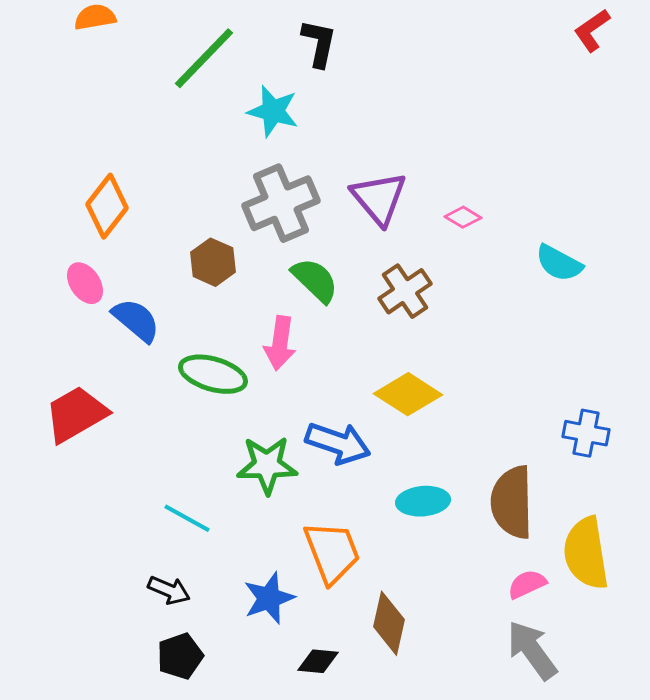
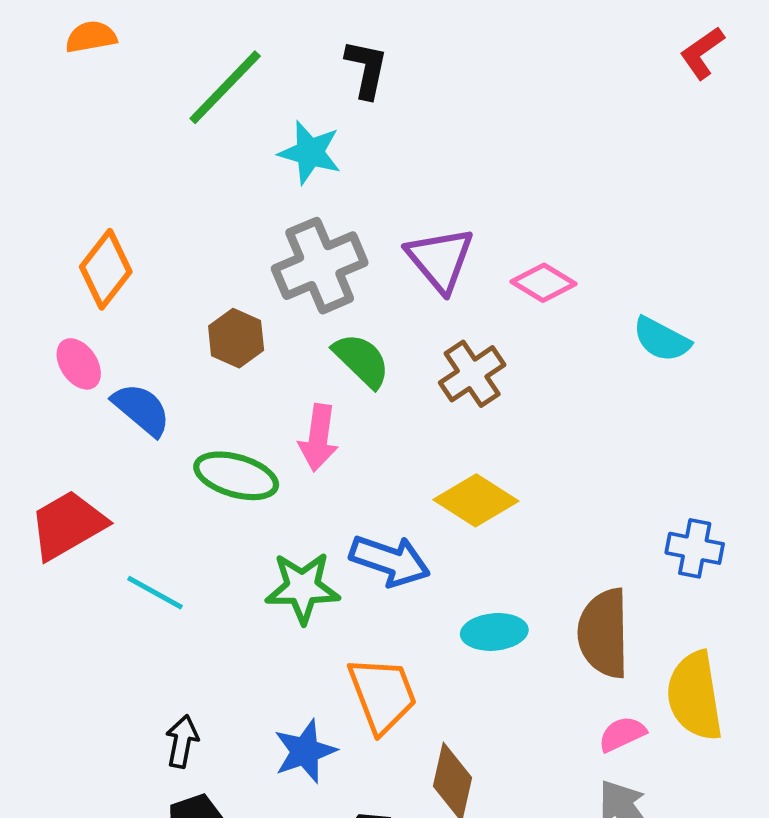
pink diamond: (463, 217) -> (543, 283), size x1.4
cyan line: (187, 518) -> (155, 593), moved
black arrow: (169, 590) -> (182, 741), turned -102

